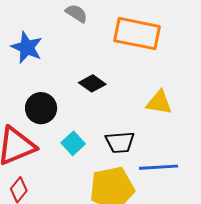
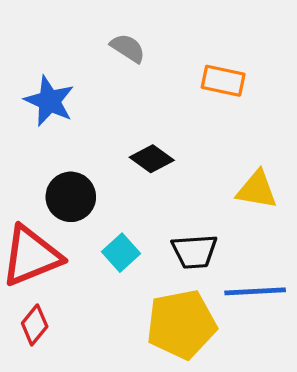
orange rectangle: (137, 34) -> (223, 81), size x0.6

